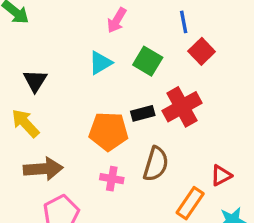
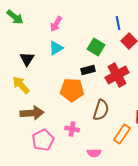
pink arrow: (117, 20) -> (56, 24), moved
cyan triangle: (100, 63) -> (56, 48), moved
black rectangle: (143, 113) -> (88, 70), moved
pink cross: (112, 179) -> (72, 129), moved

